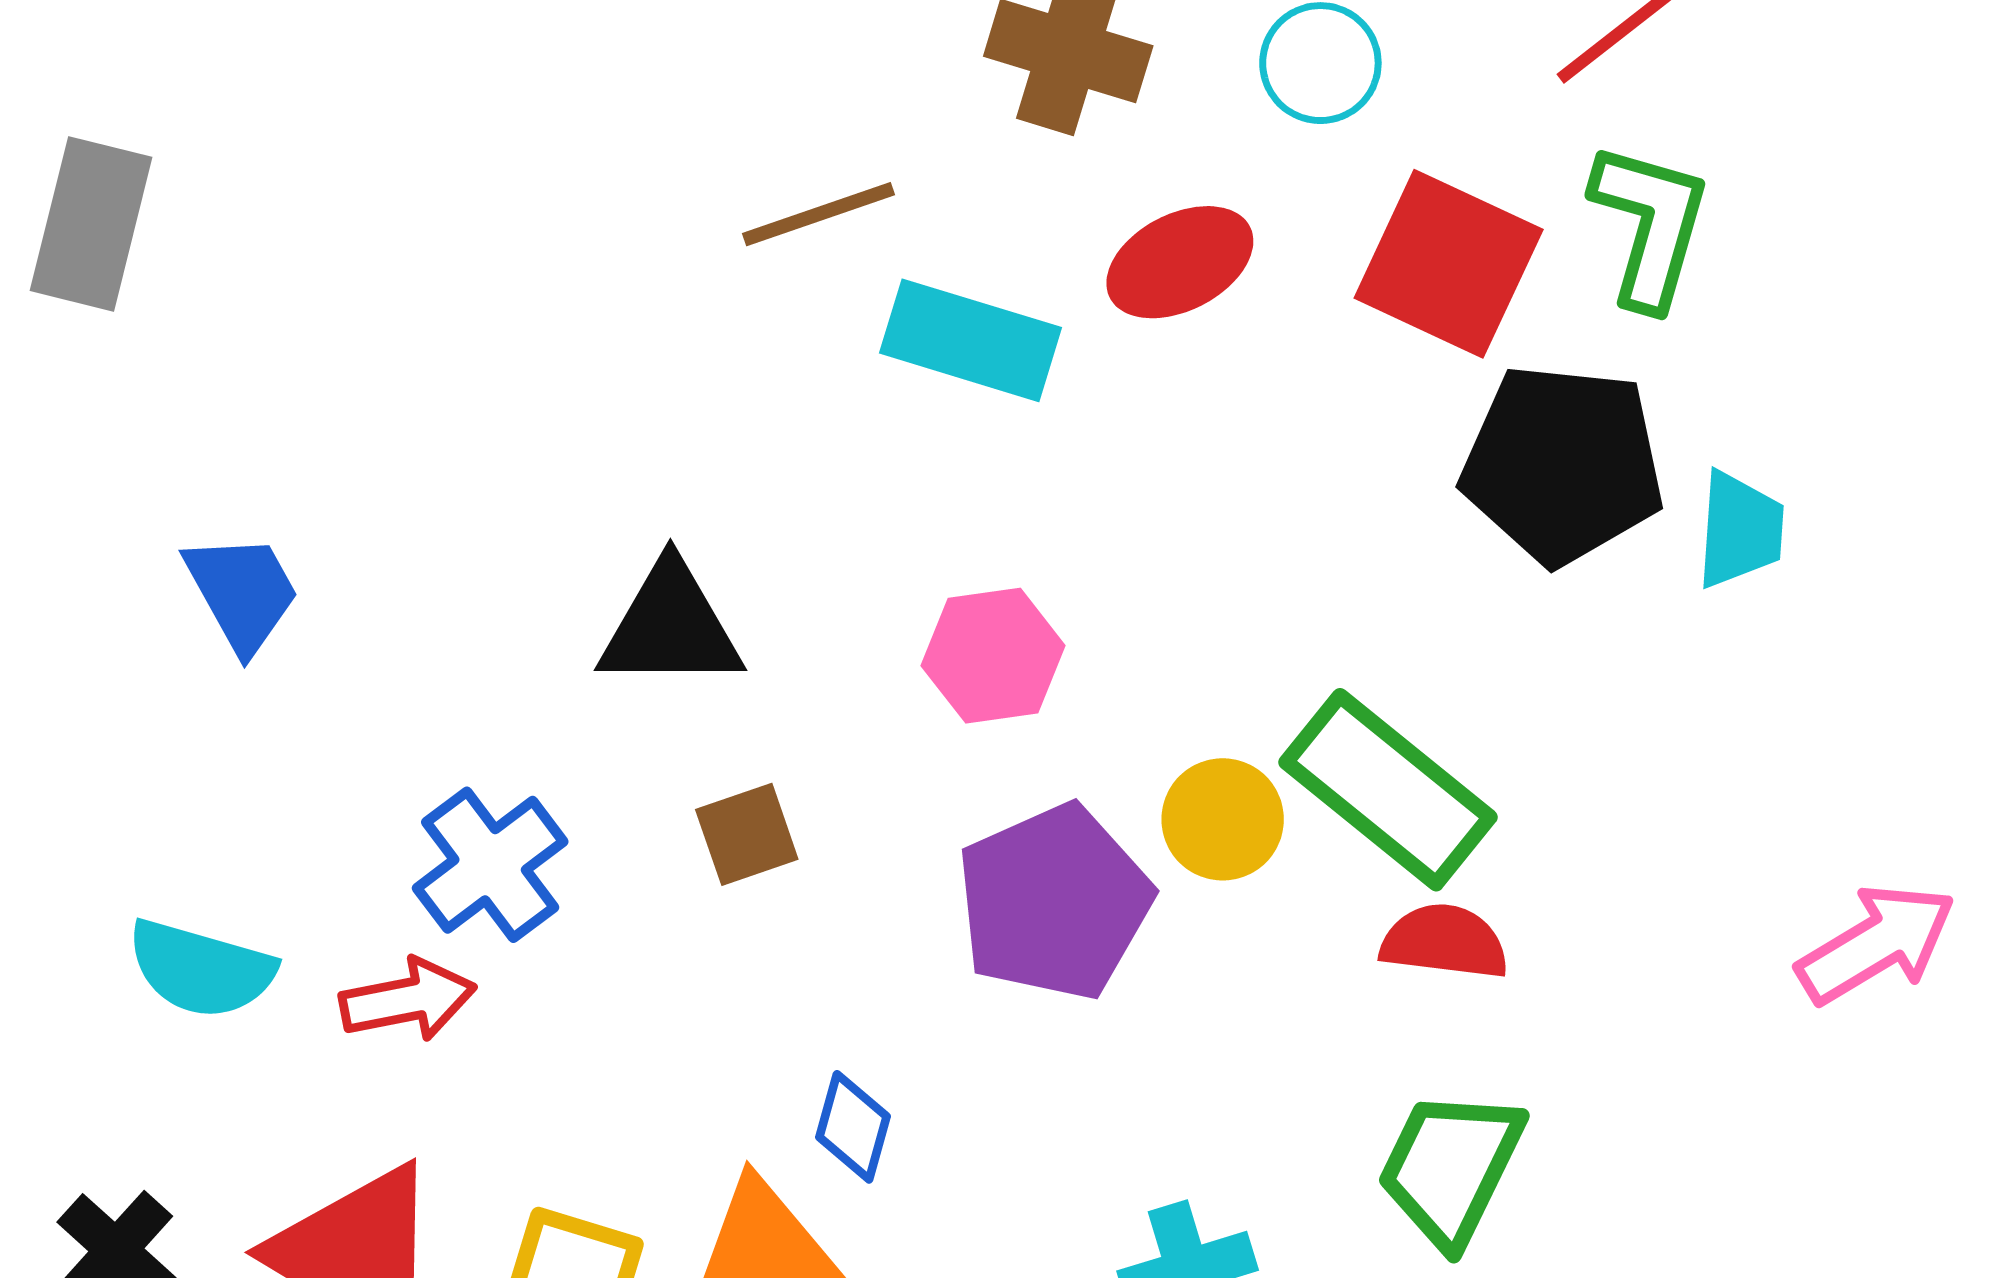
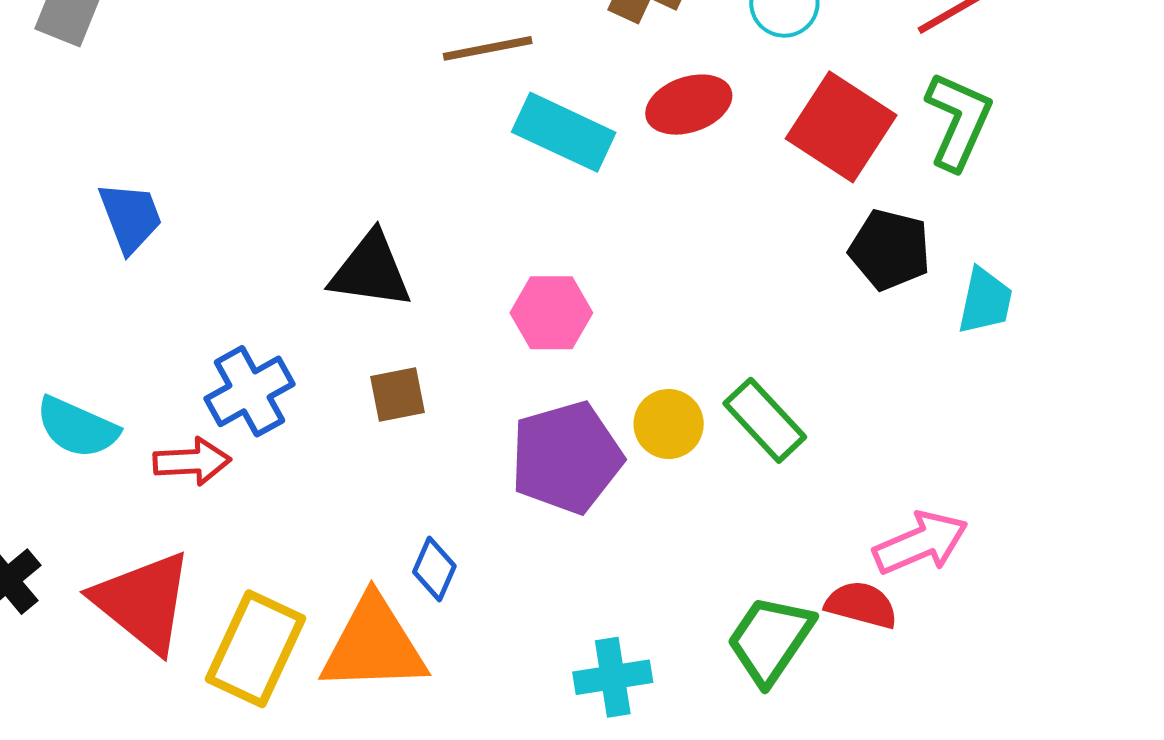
black pentagon: (1563, 464) -> (890, 250), size x0.7
green rectangle: (1388, 790) -> (765, 420), size x0.7
red semicircle: (1444, 942) -> (861, 605), moved
pink arrow: (1876, 944) -> (921, 543), moved

